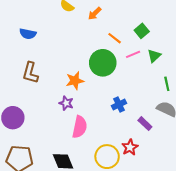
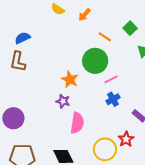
blue semicircle: (28, 34) -> (22, 38), turned 147
pink line: (133, 54) -> (111, 79), moved
brown L-shape: (30, 73) -> (18, 62), moved
orange star: (75, 81) -> (70, 79), turned -30

